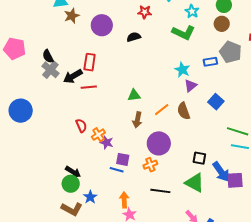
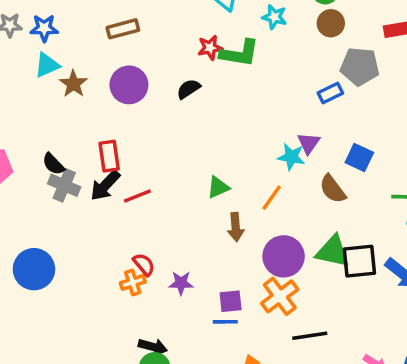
red star: (145, 12) -> (210, 48), moved
green L-shape: (183, 33) -> (240, 53), moved
red rectangle: (90, 62) -> (109, 156), moved
cyan star: (182, 70) -> (291, 157), moved
brown semicircle: (184, 111) -> (333, 189), moved
orange cross: (98, 135) -> (133, 282), moved, turned 32
purple star: (107, 143) -> (181, 283), moved
black square: (199, 158) -> (359, 261), size x1.5
orange cross: (150, 165) -> (280, 296), size x1.5
green triangle: (195, 183) -> (333, 251), moved

